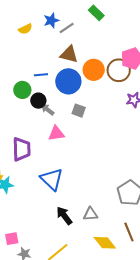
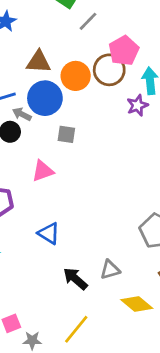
gray line: (67, 28) -> (88, 21), moved
gray arrow: (48, 110) -> (22, 114), moved
blue triangle: (52, 179) -> (49, 233), size x0.7

